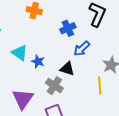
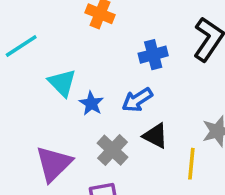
blue arrow: (82, 49) -> (137, 100), moved
black triangle: (67, 69) -> (155, 136), moved

